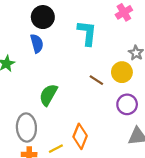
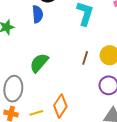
brown line: (96, 80) -> (85, 58), turned 64

